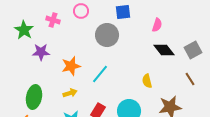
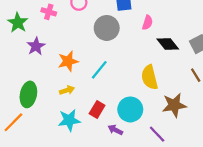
pink semicircle: (157, 25) -> (147, 23), moved
purple star: (41, 52) -> (36, 46), turned -30
yellow semicircle: (147, 81) -> (150, 77), size x1.6

